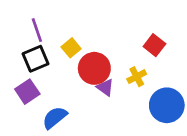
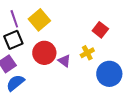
yellow square: (71, 48) -> (39, 20), moved, size x1.5
red circle: (94, 68) -> (44, 53), moved
blue semicircle: (55, 118) -> (15, 83), moved

